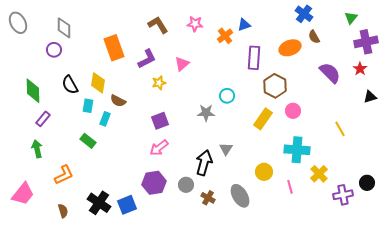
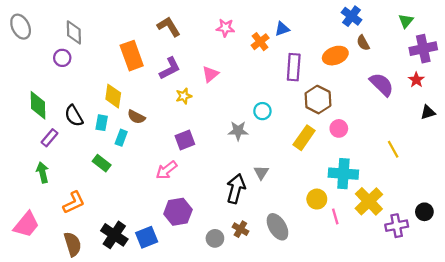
brown L-shape: (158, 25) -> (169, 27), moved
black semicircle: (70, 85) -> (74, 116), moved
pink arrow: (159, 148) -> (166, 170), moved
yellow circle: (264, 172) -> (317, 199), moved
yellow cross: (319, 174) -> (369, 201), size x1.4
gray circle: (186, 185) -> (215, 238), moved
brown semicircle: (63, 211) -> (73, 244), size x1.5

